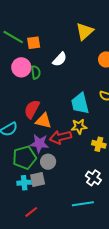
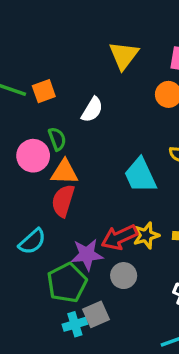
pink circle: (21, 67) -> (33, 156), moved
orange triangle: (43, 121) -> (64, 172), moved
yellow star: (79, 126) -> (146, 235), moved
gray circle: (48, 162) -> (124, 276), moved

